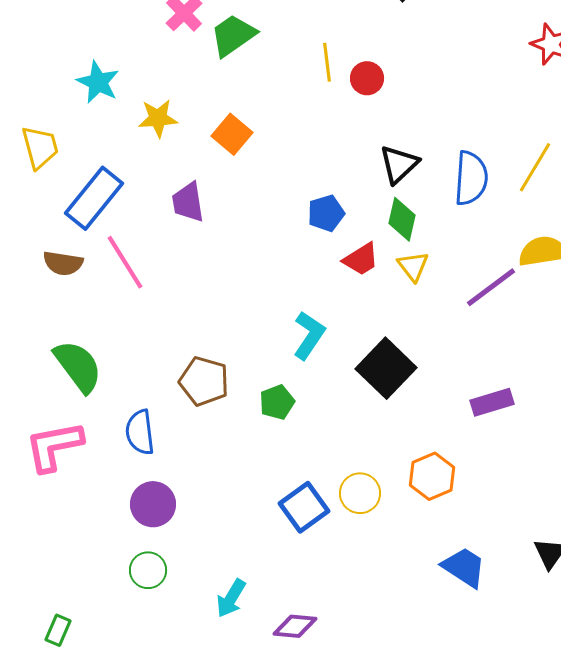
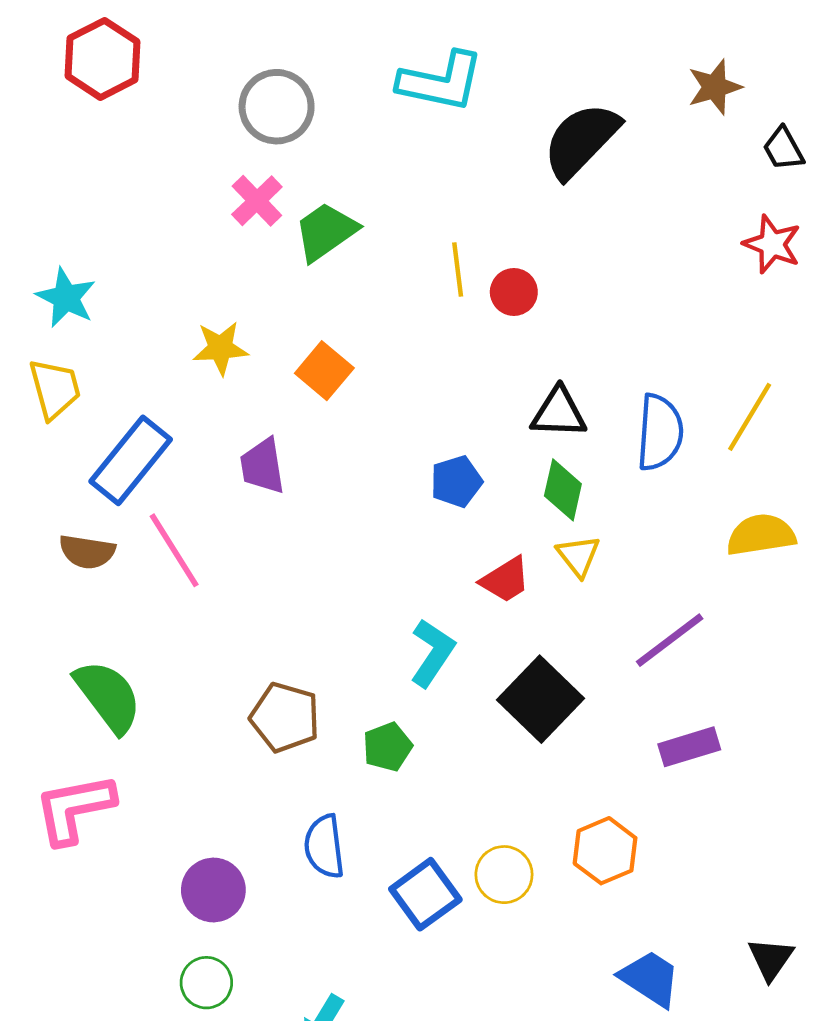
cyan star: (98, 82) -> (66, 298), moved
black triangle: (399, 164) -> (559, 413), turned 45
red trapezoid: (361, 259) -> (505, 580), moved
purple line: (491, 287) -> (670, 640), moved
blue semicircle: (140, 432) -> (324, 846), moved

